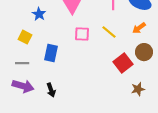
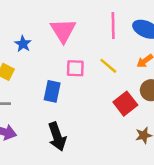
blue rectangle: (51, 53) -> (52, 91), moved
black arrow: (51, 90) -> (57, 137), moved, size x1.6

